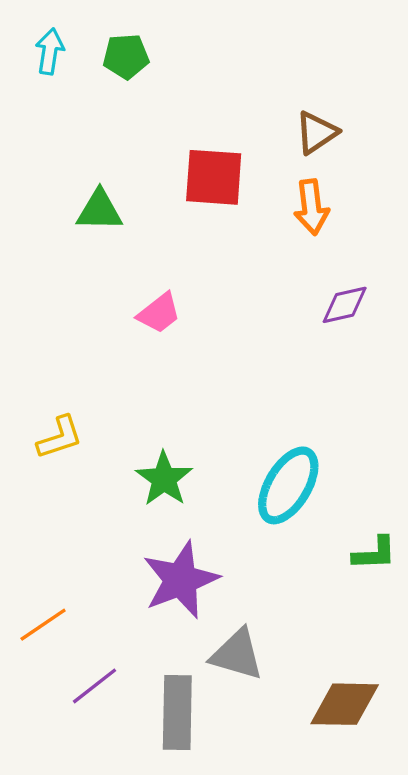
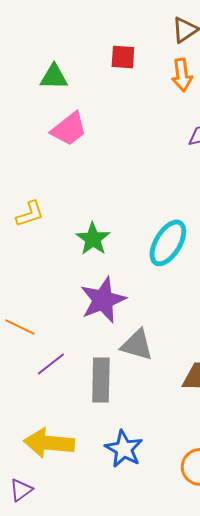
red square: (214, 177) -> (123, 57), size x0.7
pink trapezoid: (159, 313) -> (69, 129), moved, size x1.4
orange line: (43, 625) -> (20, 327), turned 60

